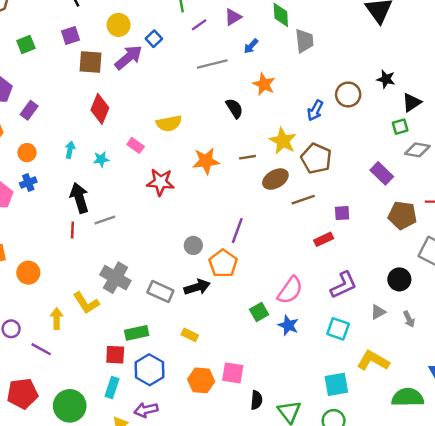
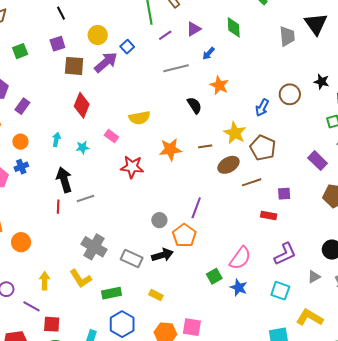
gray trapezoid: (304, 41) -> (287, 36), moved
red rectangle: (324, 239) -> (269, 216), turned 35
yellow L-shape: (86, 303) -> (81, 279), moved
red square: (115, 355) -> (52, 324), moved

